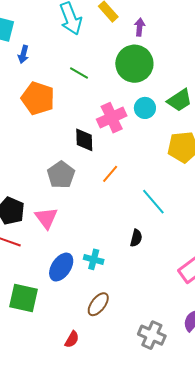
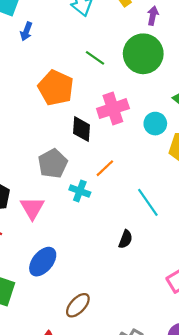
green line: (79, 73) -> (95, 58), moved
orange pentagon: (38, 98) -> (56, 88), moved
cyan circle: (145, 108) -> (155, 124), moved
cyan cross: (94, 259) -> (80, 191), moved

